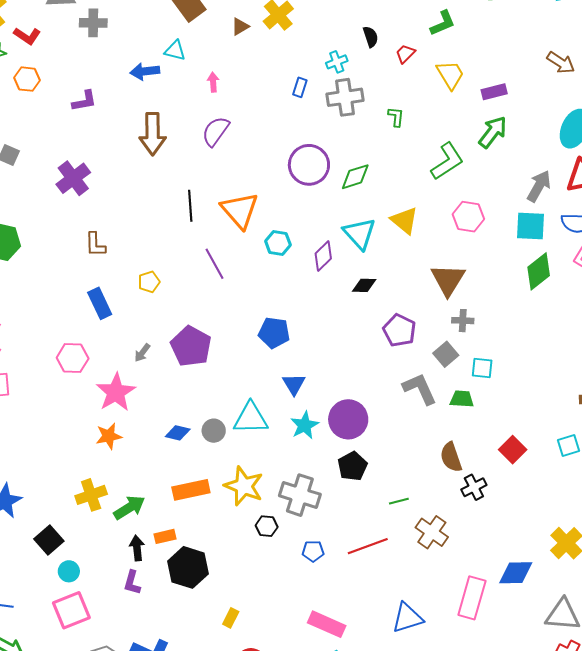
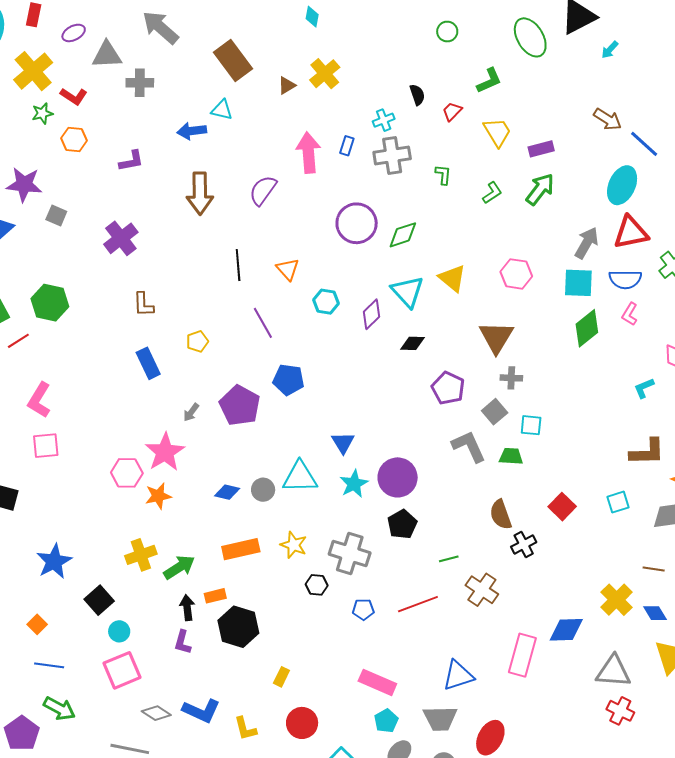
pink arrow: (213, 82) -> (308, 153), moved, size x2.0
green L-shape: (447, 161) -> (492, 193), moved, size x0.6
orange triangle: (240, 210) -> (288, 269), size x0.6
blue pentagon: (274, 333) -> (288, 380), moved
pink hexagon: (73, 358) -> (127, 473), moved
yellow star: (244, 486) -> (294, 545), size x0.7

